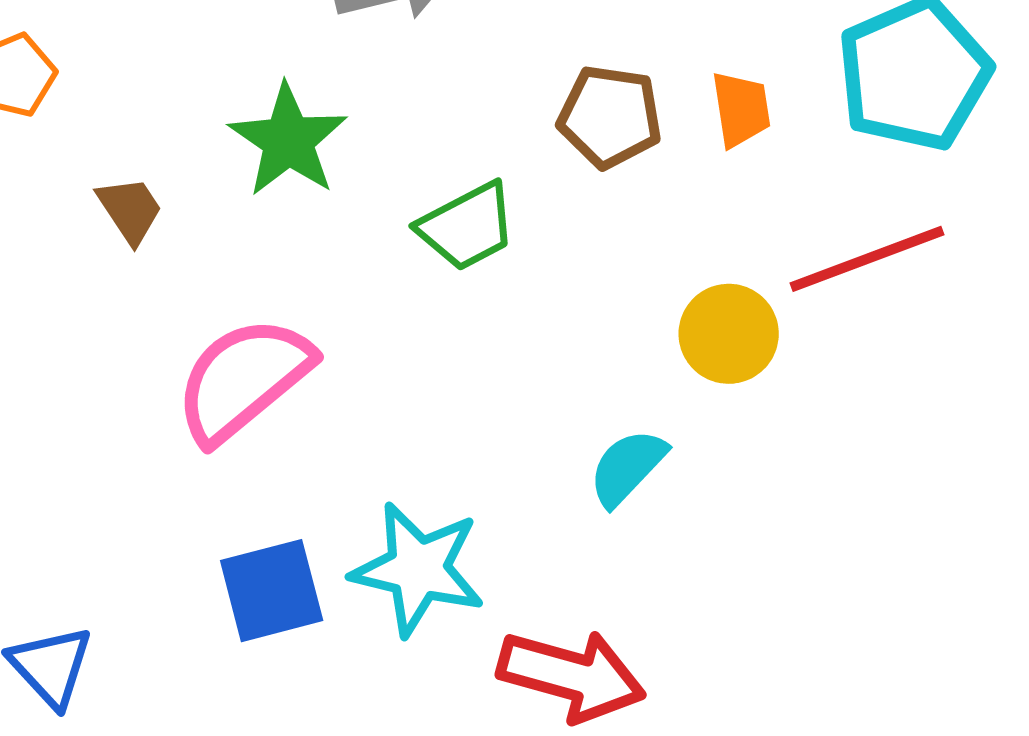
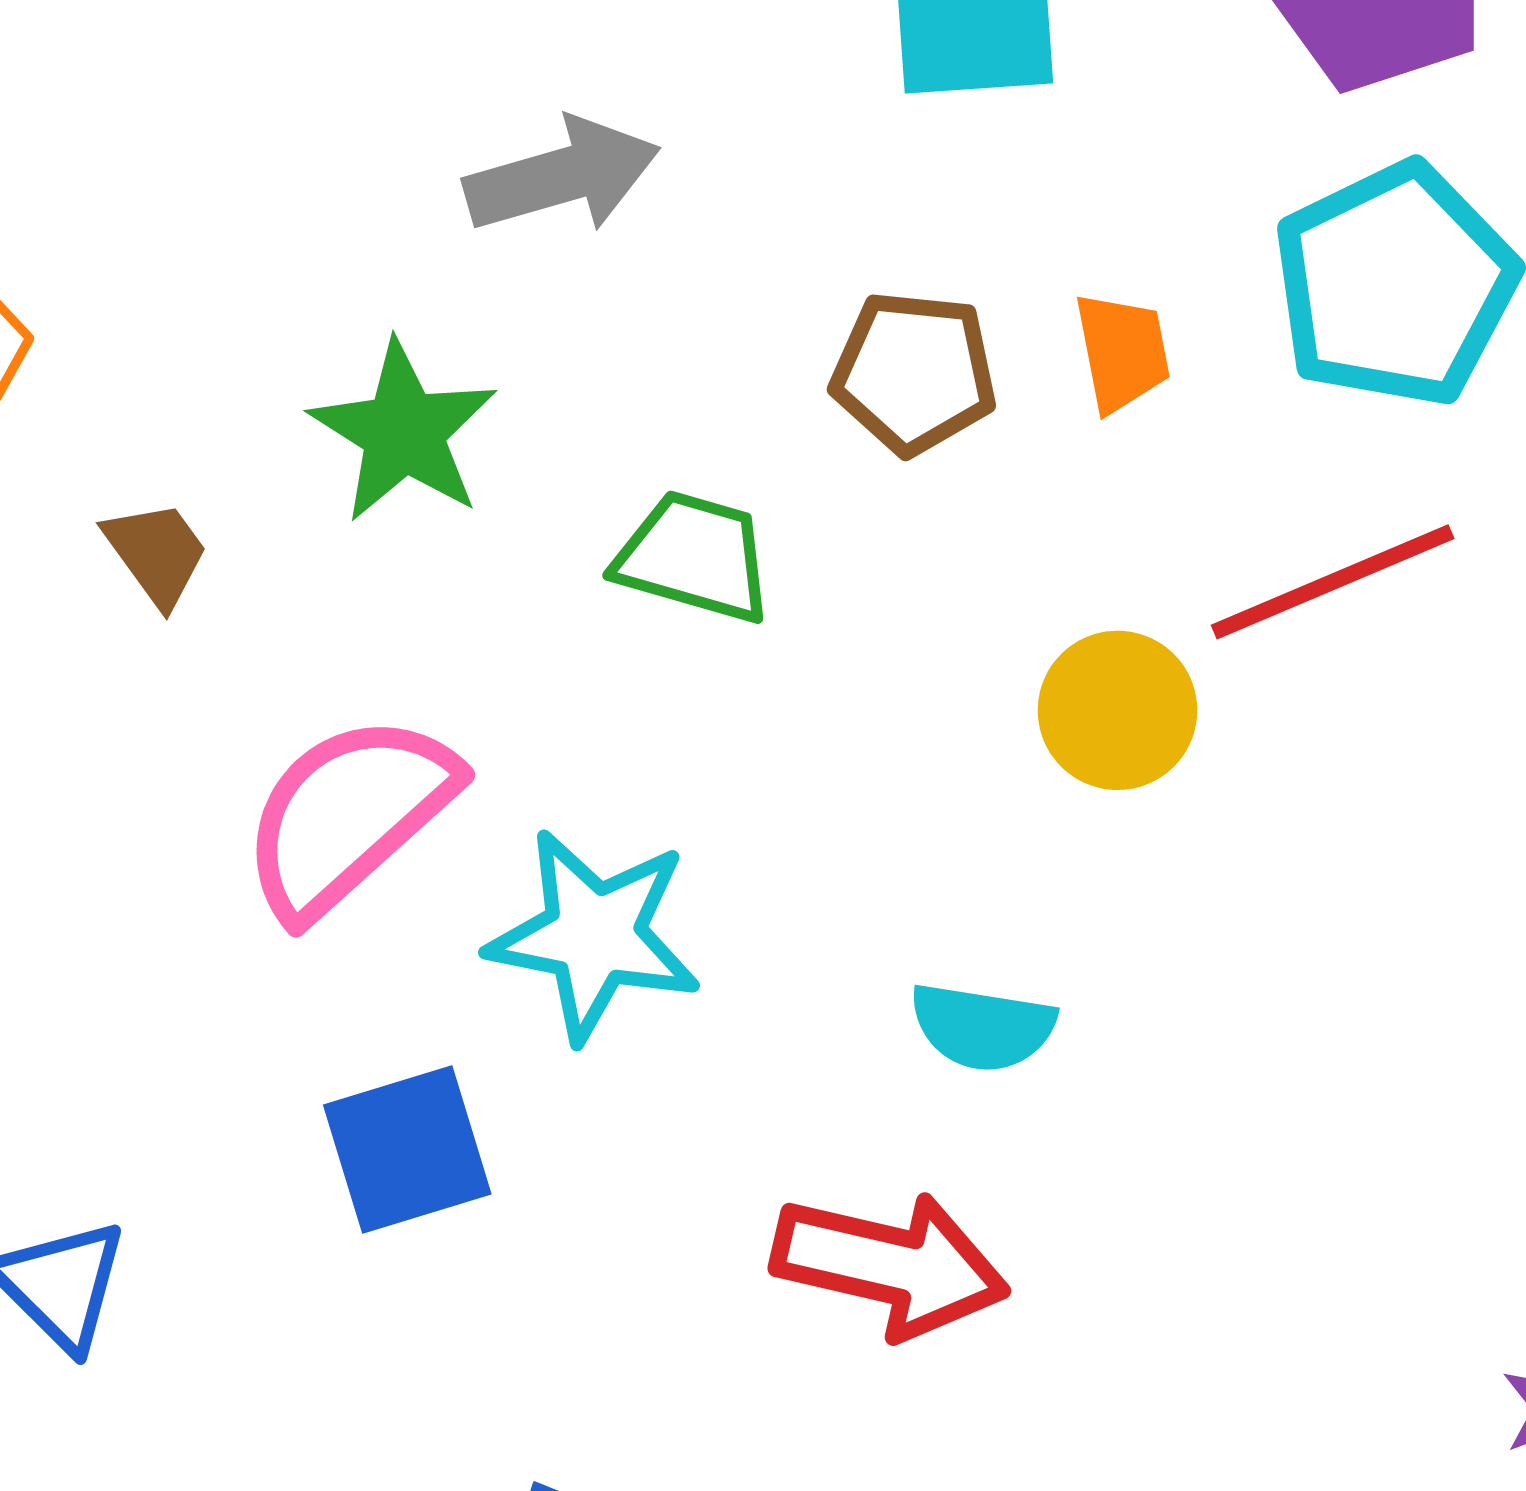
green trapezoid: (467, 226) -> (694, 557), turned -134
cyan semicircle: (627, 467) -> (982, 1027), moved, turned -122
cyan star: (418, 569) -> (594, 935), moved

